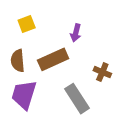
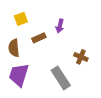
brown rectangle: (53, 59) -> (39, 38), moved, size x0.6

